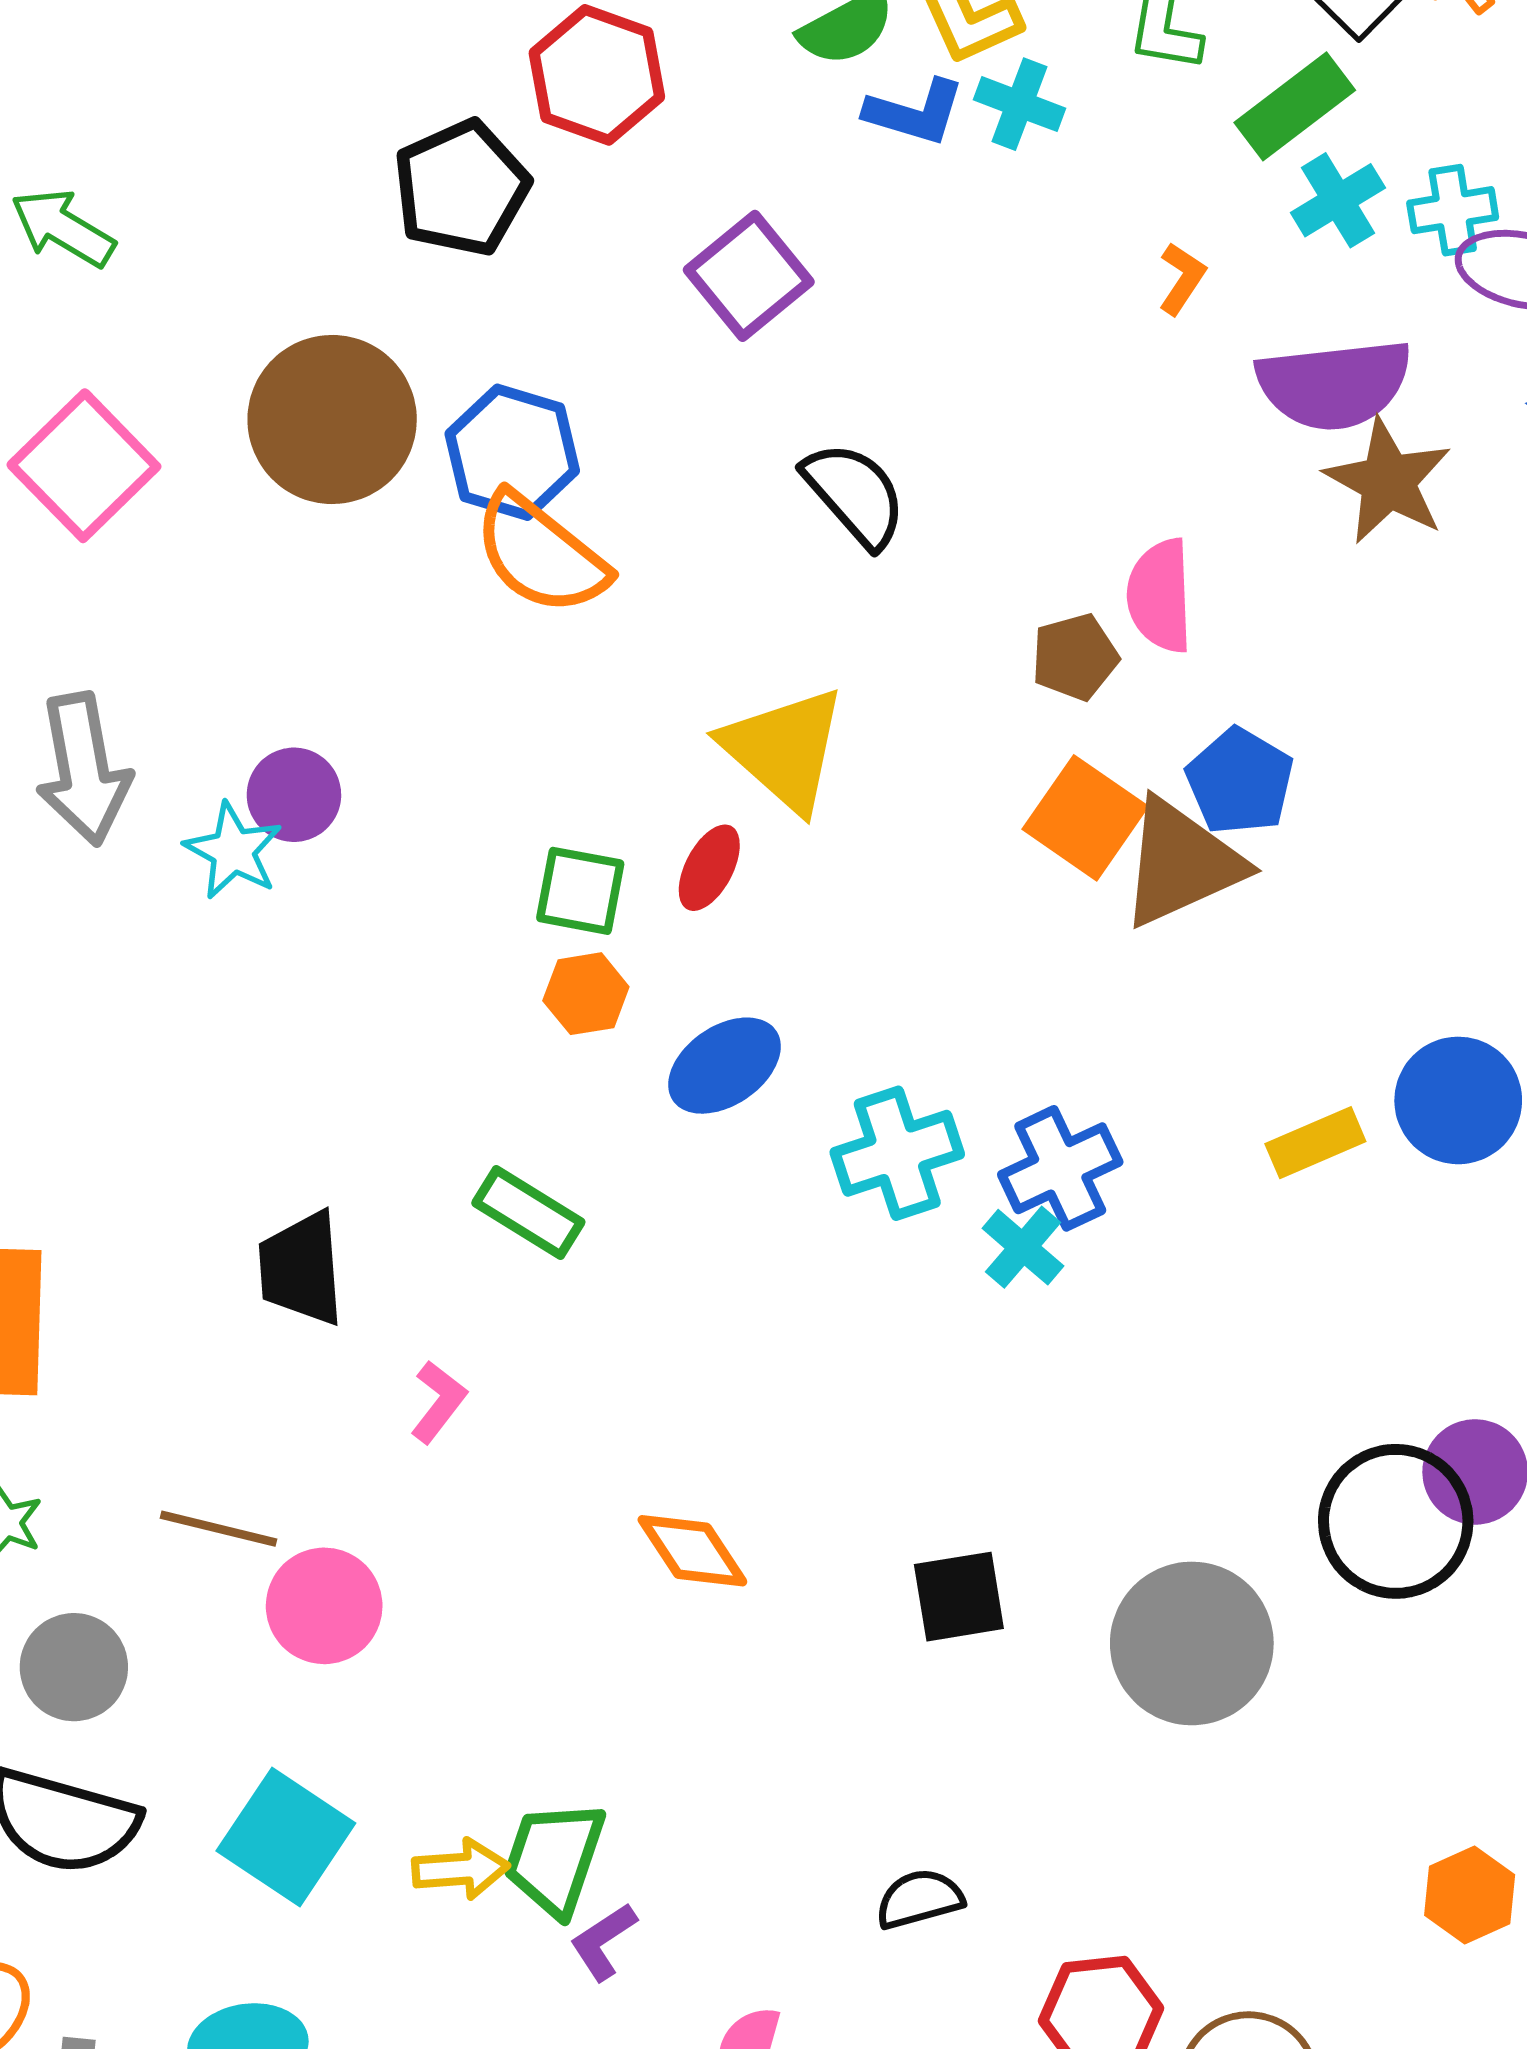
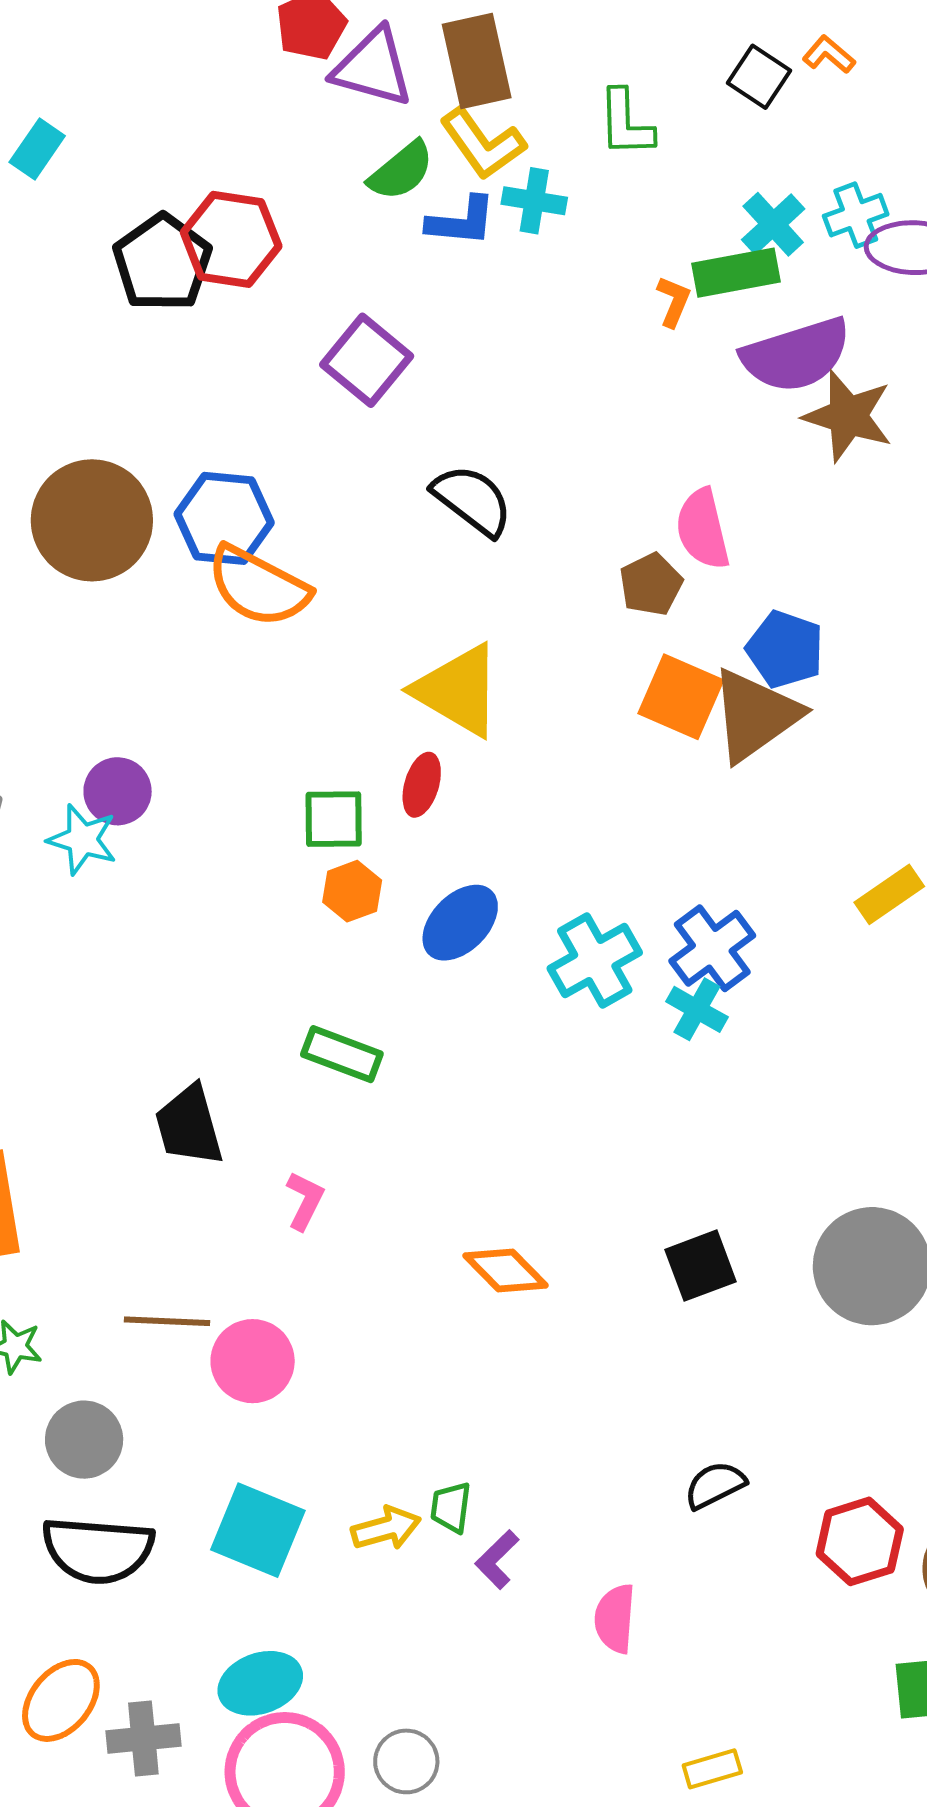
green rectangle: (1295, 106) -> (736, 273), moved, turned 38
black pentagon: (461, 188) -> (162, 263), moved
green trapezoid: (554, 1858) -> (451, 1507), size x0.6

